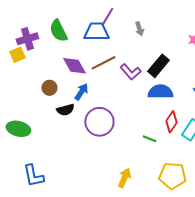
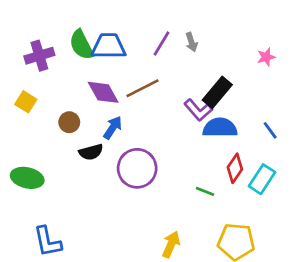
purple line: (107, 17) -> (162, 43), moved
blue trapezoid: (96, 32) -> (109, 46), moved
yellow square: (17, 55) -> (26, 102), moved, turned -35
purple L-shape: (130, 72) -> (198, 110), moved

